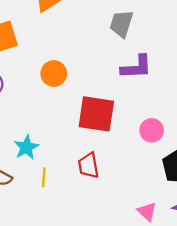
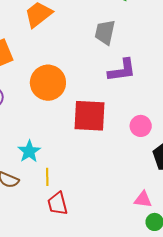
orange circle: (54, 74) -> (48, 83), size x1.5
red trapezoid: (89, 165) -> (58, 204), moved
pink triangle: (147, 212) -> (143, 199), turned -30

